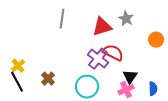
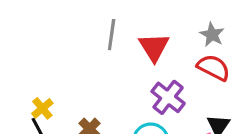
red triangle: (102, 27) -> (154, 47), moved, turned -45
red semicircle: (113, 53) -> (214, 68), moved

